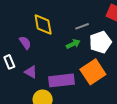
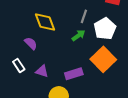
gray line: (82, 26) -> (84, 16), turned -40
purple rectangle: (61, 80) -> (74, 74), size x0.7

